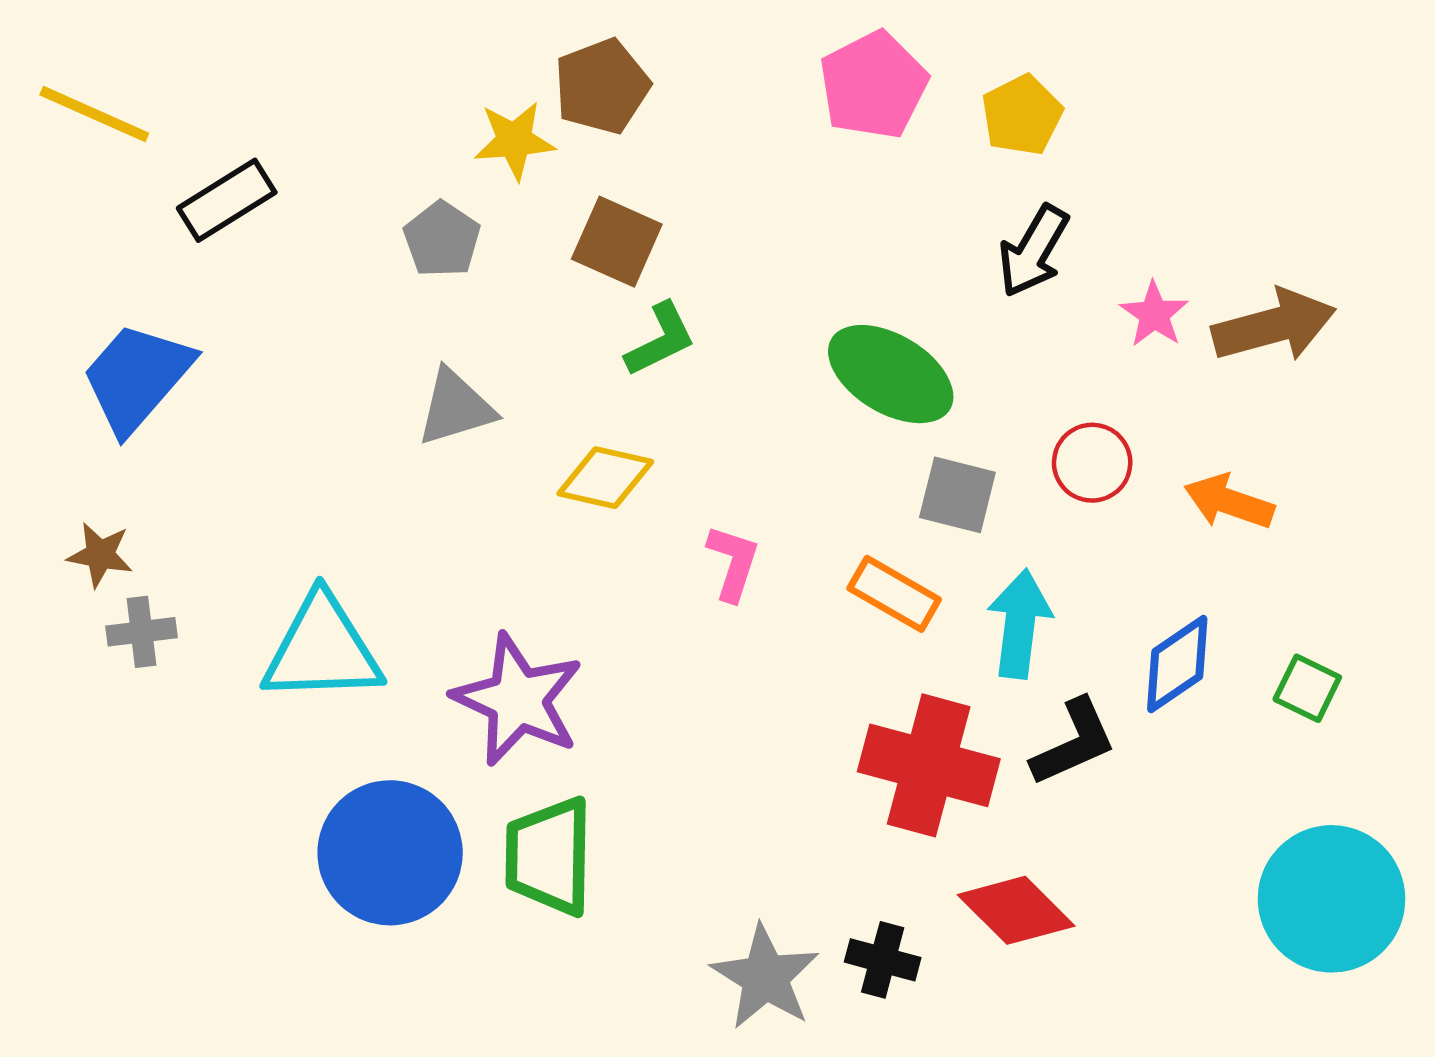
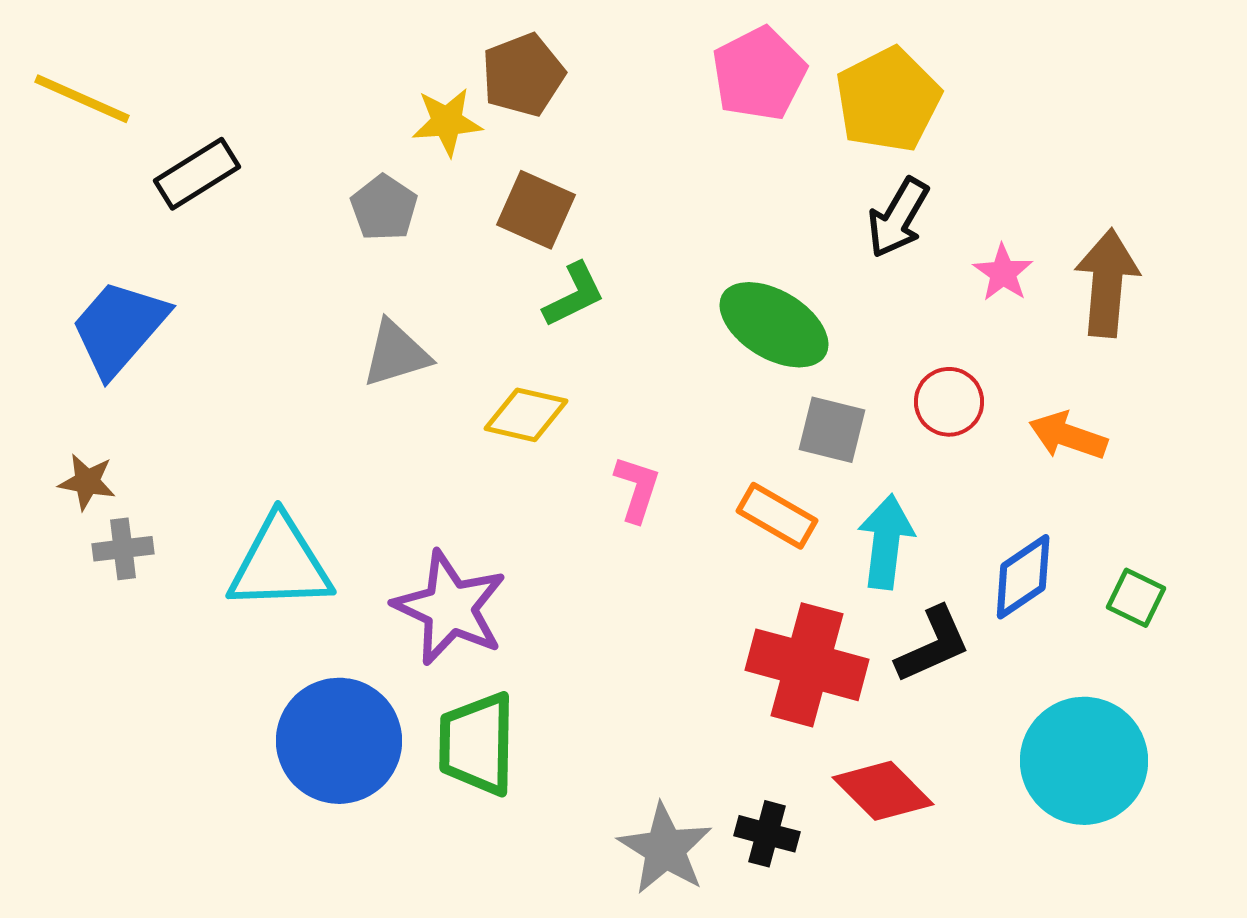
yellow pentagon: (1022, 115) -> (888, 100), size x1.5
brown arrow: (1274, 326) -> (1107, 283), turned -70
cyan circle: (1332, 899) -> (1084, 761), moved

